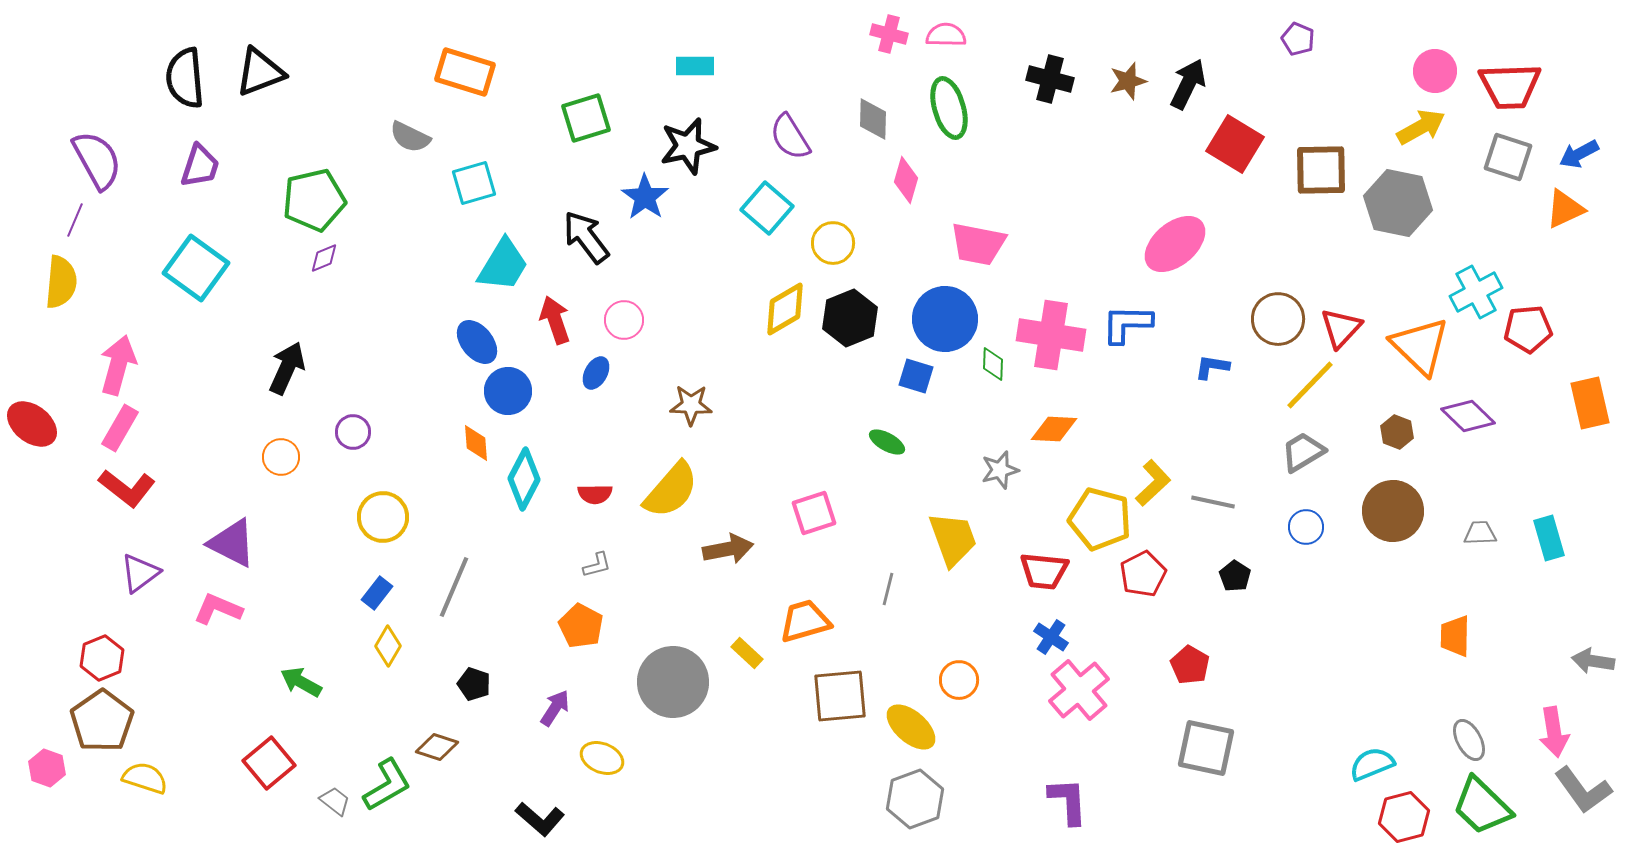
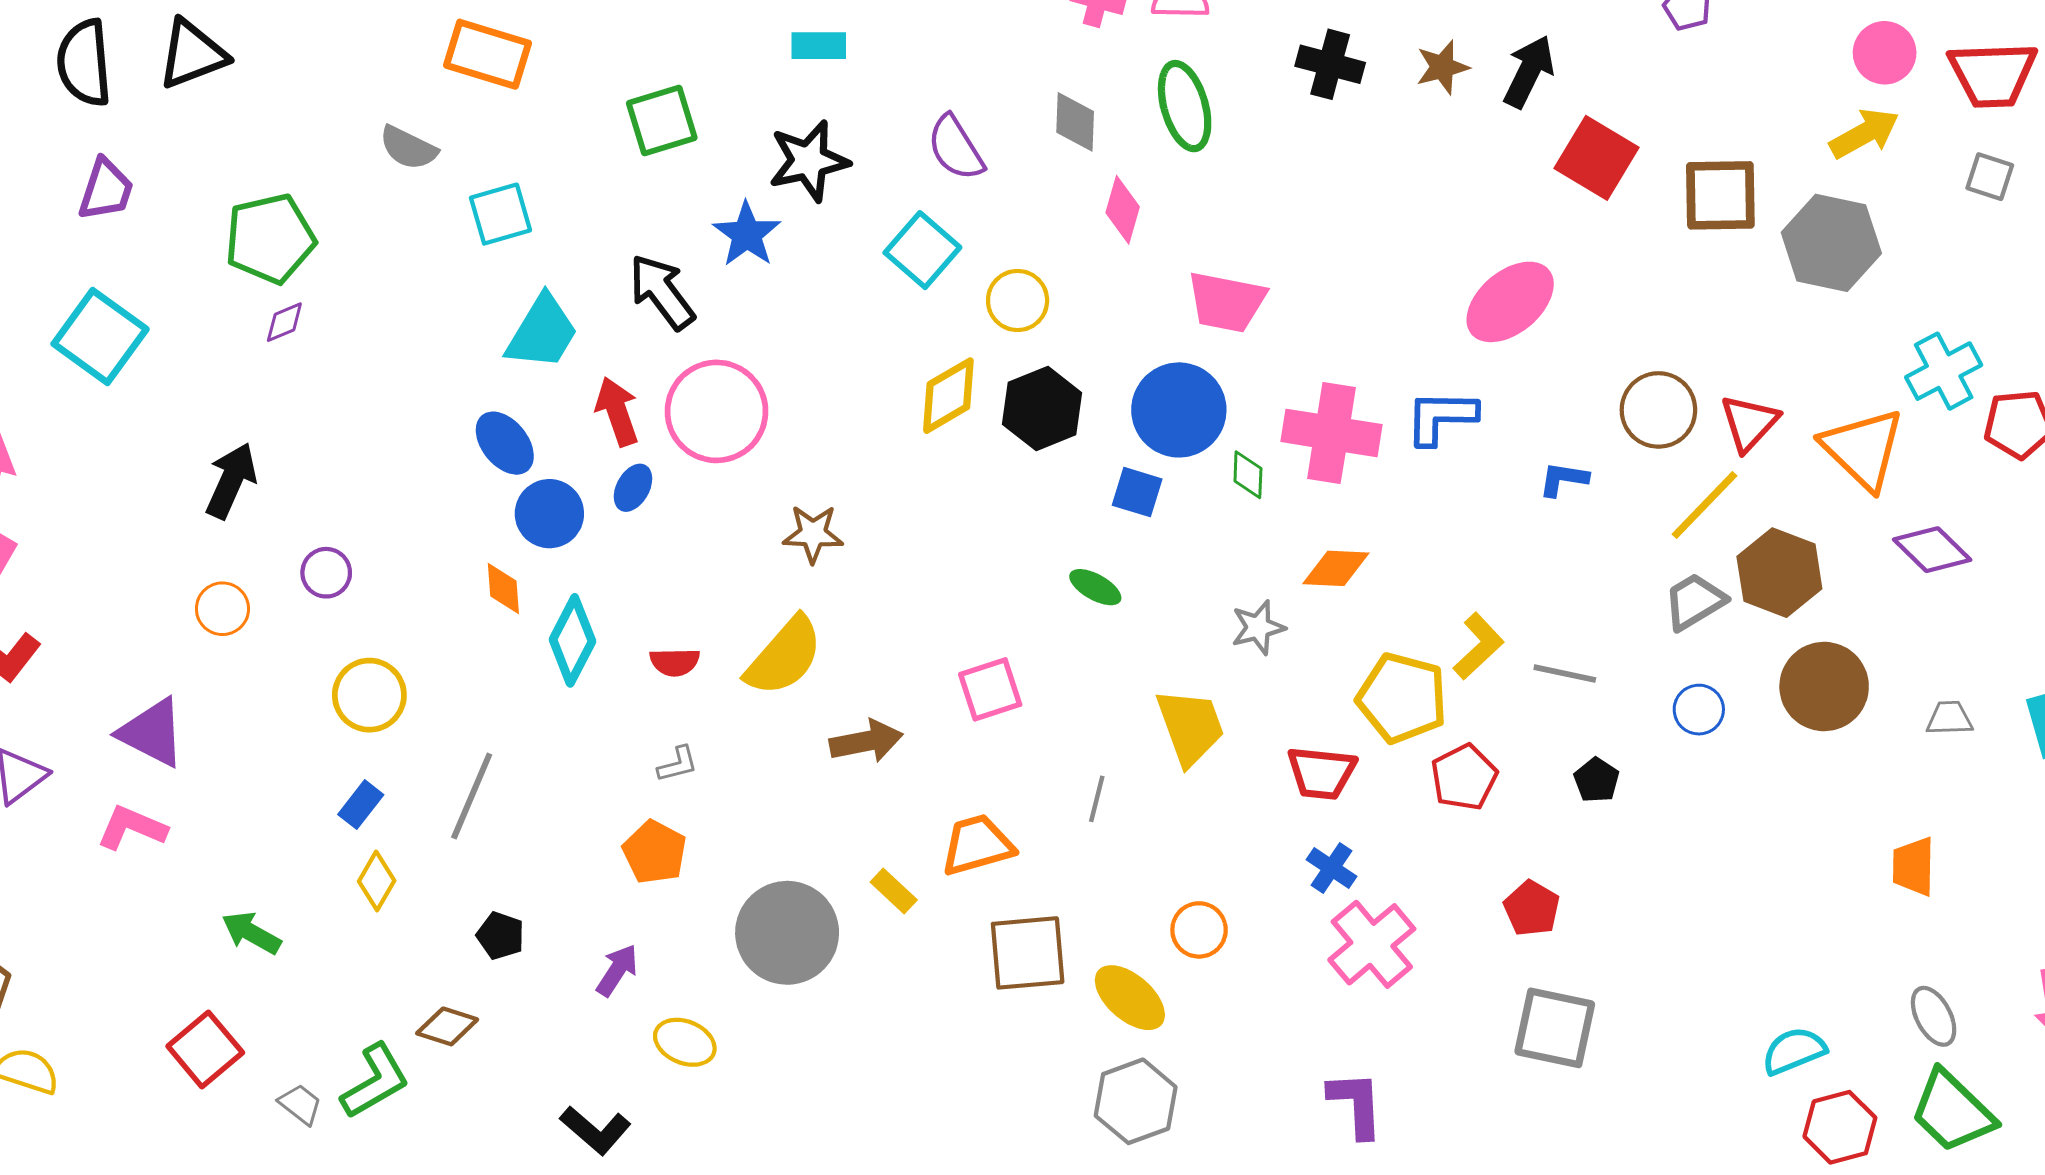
gray square: (1508, 157) -> (1990, 177), size x0.7
pink circle: (624, 320) -> (717, 411), size x1.8
blue ellipse: (596, 373) -> (633, 488), moved
brown hexagon: (1397, 432) -> (1779, 573), moved, size x1.8

